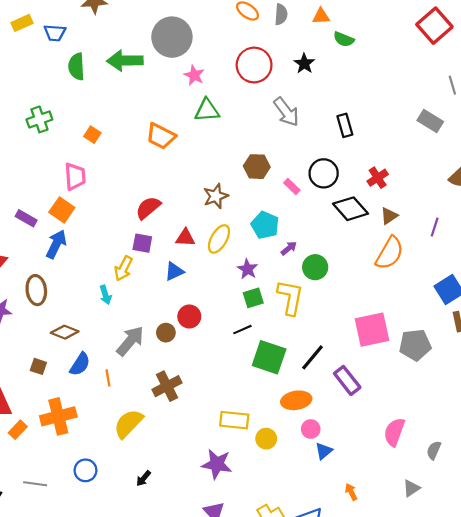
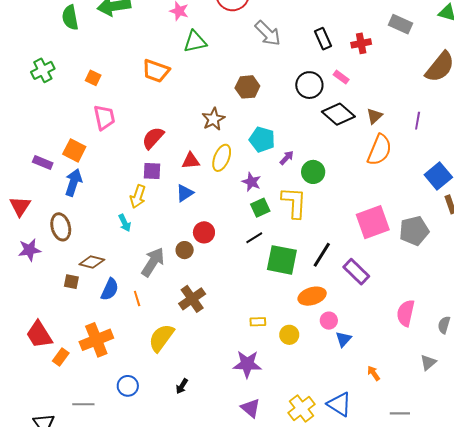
pink trapezoid: (75, 176) -> (104, 117), moved
red cross: (378, 178) -> (361, 43), moved, turned 30
pink rectangle: (292, 186) -> (341, 77), moved
brown square: (38, 366) -> (71, 282), moved
yellow rectangle: (234, 420) -> (258, 322), size x0.6

